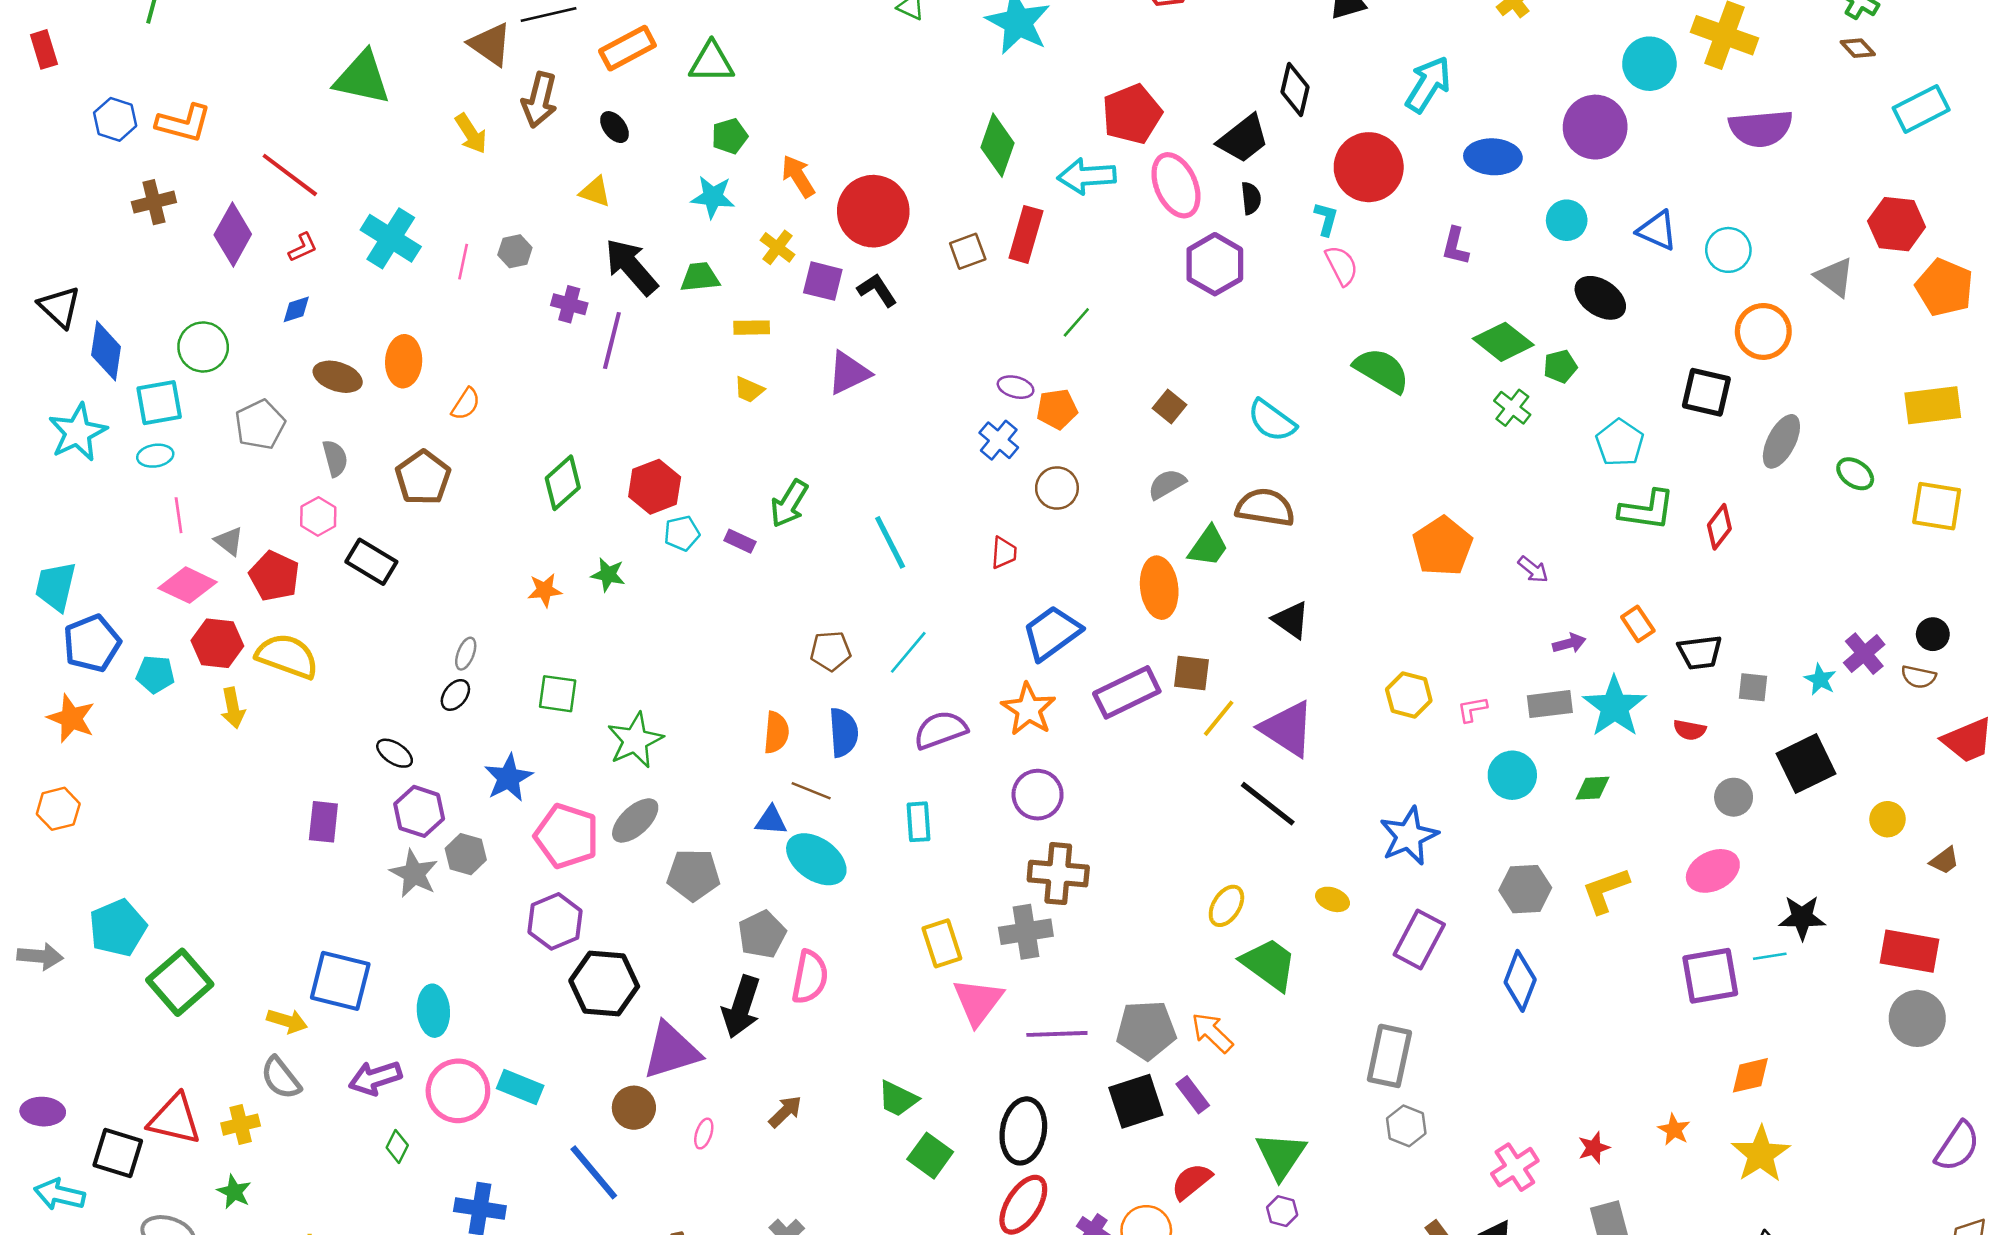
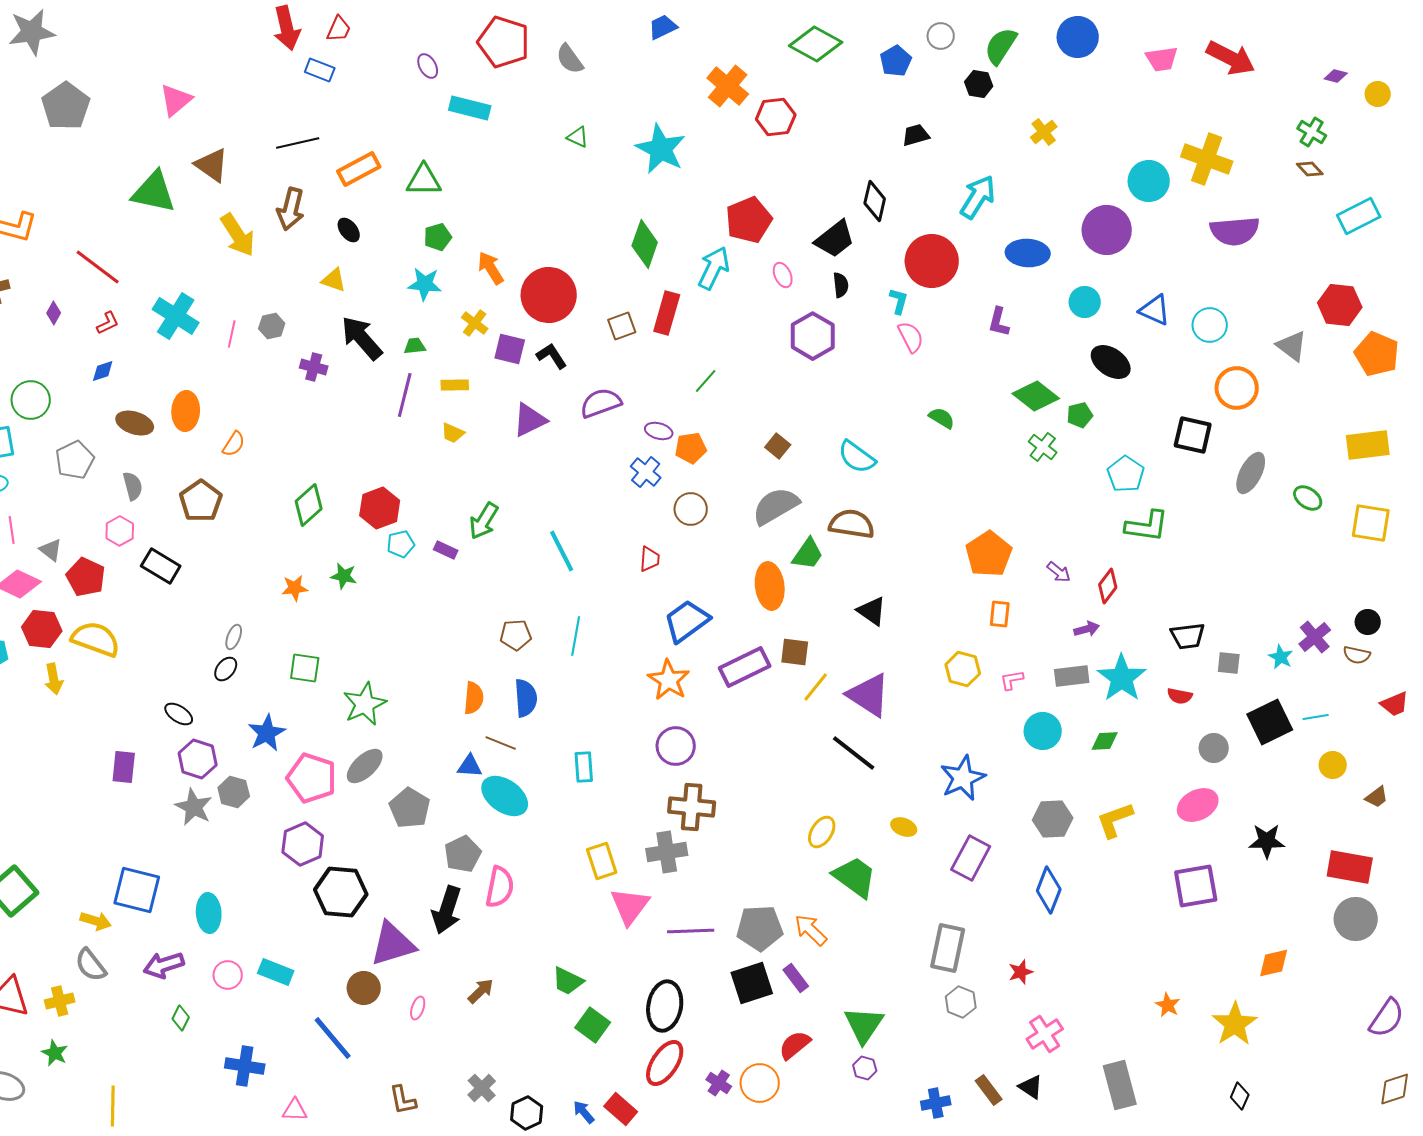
brown triangle: (490, 44) -> (212, 165), moved
yellow arrow: (471, 134) -> (238, 235), size x1.4
cyan arrow: (1087, 176) -> (714, 268), turned 120
pink ellipse: (1176, 185) -> (783, 275), size x0.5
purple diamond: (233, 234) -> (54, 313), size x0.5
green trapezoid: (700, 277) -> (415, 346), size x0.7
purple line: (612, 341) -> (405, 395), moved
green semicircle: (1382, 370) -> (942, 418), size x0.6
gray semicircle: (1167, 484) -> (776, 506), size x1.6
red diamond: (1719, 527) -> (1108, 586), moved
orange rectangle: (1638, 624) -> (1000, 614), moved, turned 40
cyan line: (908, 652) -> (576, 636), turned -30
purple semicircle: (941, 730) -> (601, 403), moved
red trapezoid: (1968, 740) -> (1395, 704), size x0.7
gray pentagon: (693, 875) -> (410, 808), turned 30
cyan line: (1770, 956) -> (1316, 717), moved
orange diamond: (1750, 1075) -> (1274, 963), moved
pink circle: (458, 1091) -> (228, 975), size x0.6
red star: (1594, 1148) -> (1021, 972), moved

